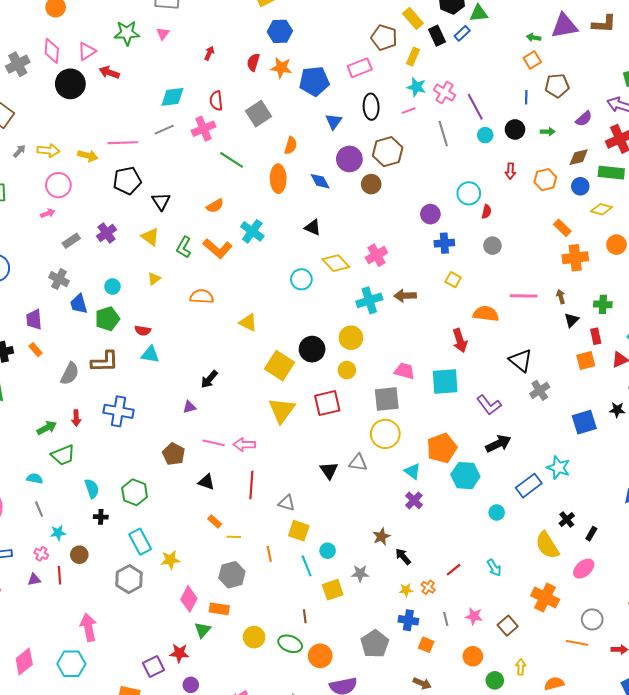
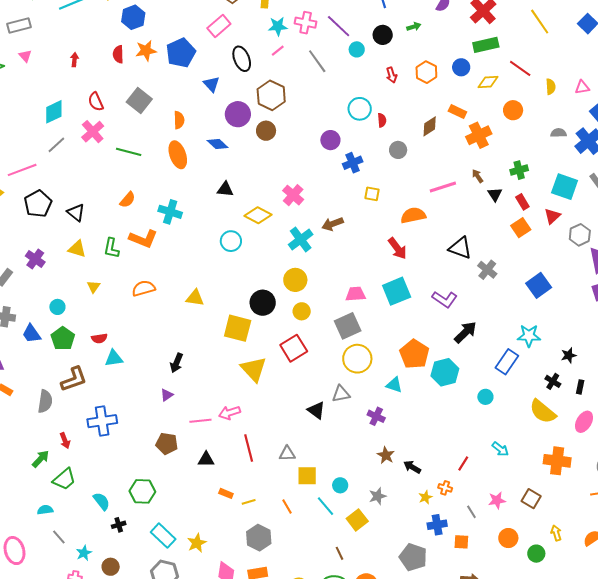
brown diamond: (579, 157) -> (430, 126), moved
black star: (617, 410) -> (569, 355), moved
purple cross: (414, 500) -> (376, 416), moved

